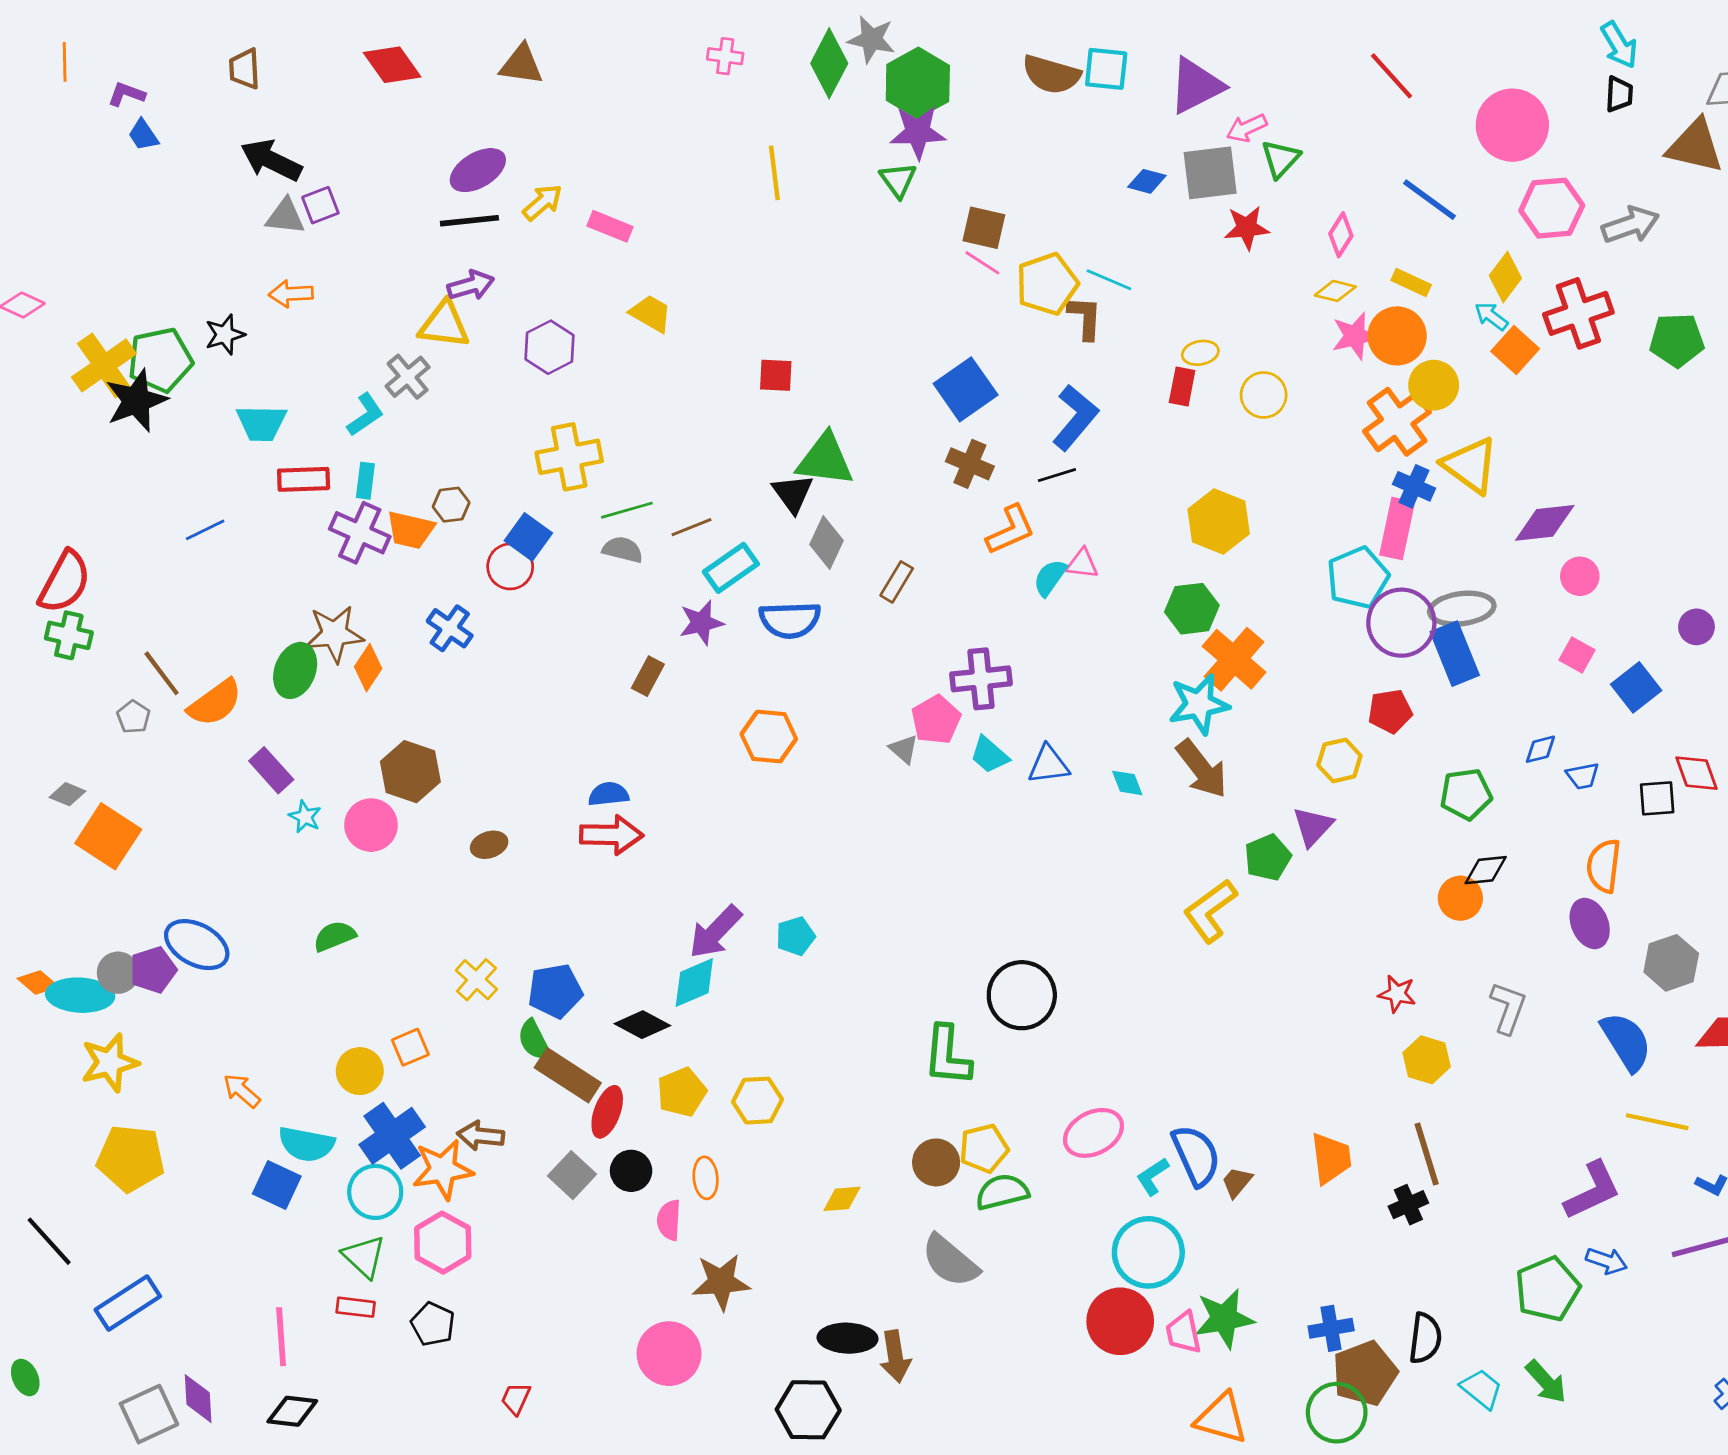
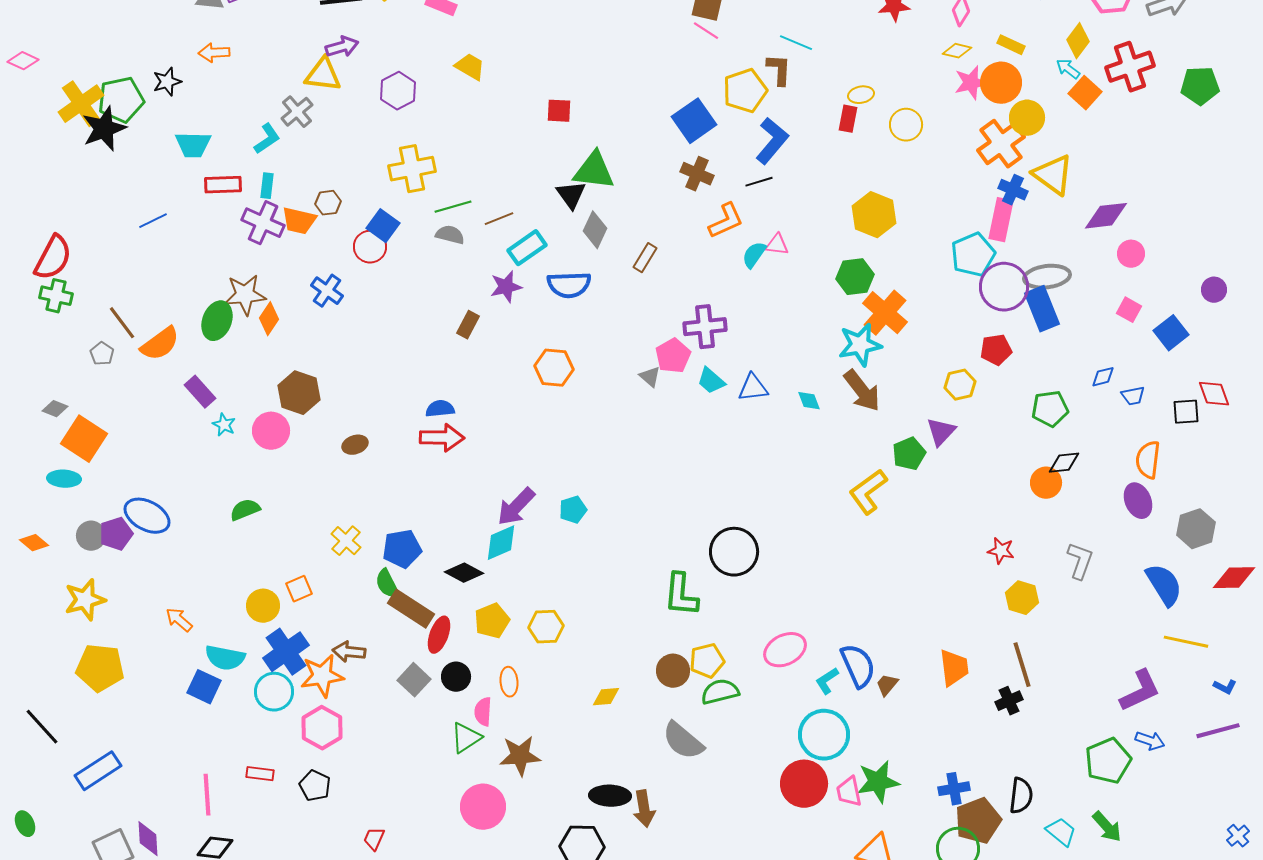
yellow pentagon: (1047, 284) -> (745, 91), moved
cyan ellipse: (80, 995) -> (64, 479), moved, size x0.7
green triangle: (364, 1257) -> (466, 738), moved, turned 44

